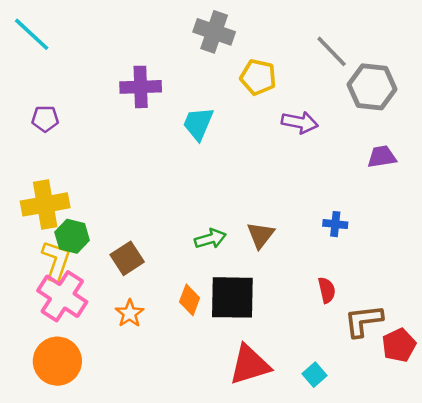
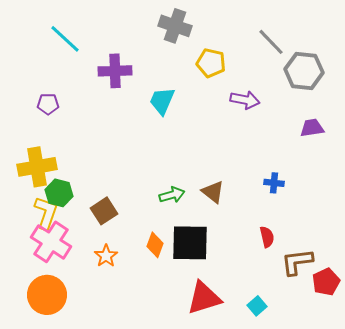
cyan line: (32, 34) -> (65, 39), moved
purple pentagon: (45, 119) -> (48, 104), moved
brown triangle: (261, 235) -> (213, 192), turned -30

